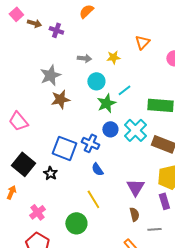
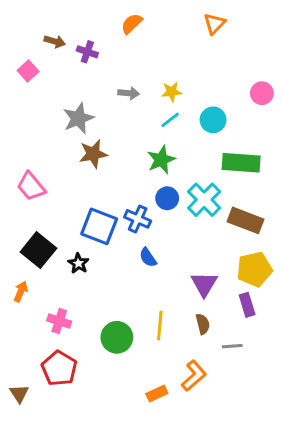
pink square: (16, 14) -> (28, 71), moved
orange triangle: (142, 42) -> (215, 24), moved
cyan circle: (96, 81) -> (213, 120), moved
cyan line: (124, 90) -> (170, 120), moved
yellow line: (93, 199) -> (160, 325), moved, turned 36
pink cross: (37, 212) -> (59, 321), turned -35

